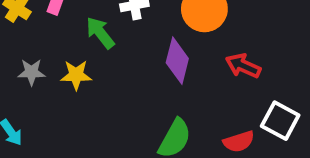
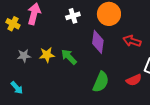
green arrow: (100, 33) -> (69, 57), moved

